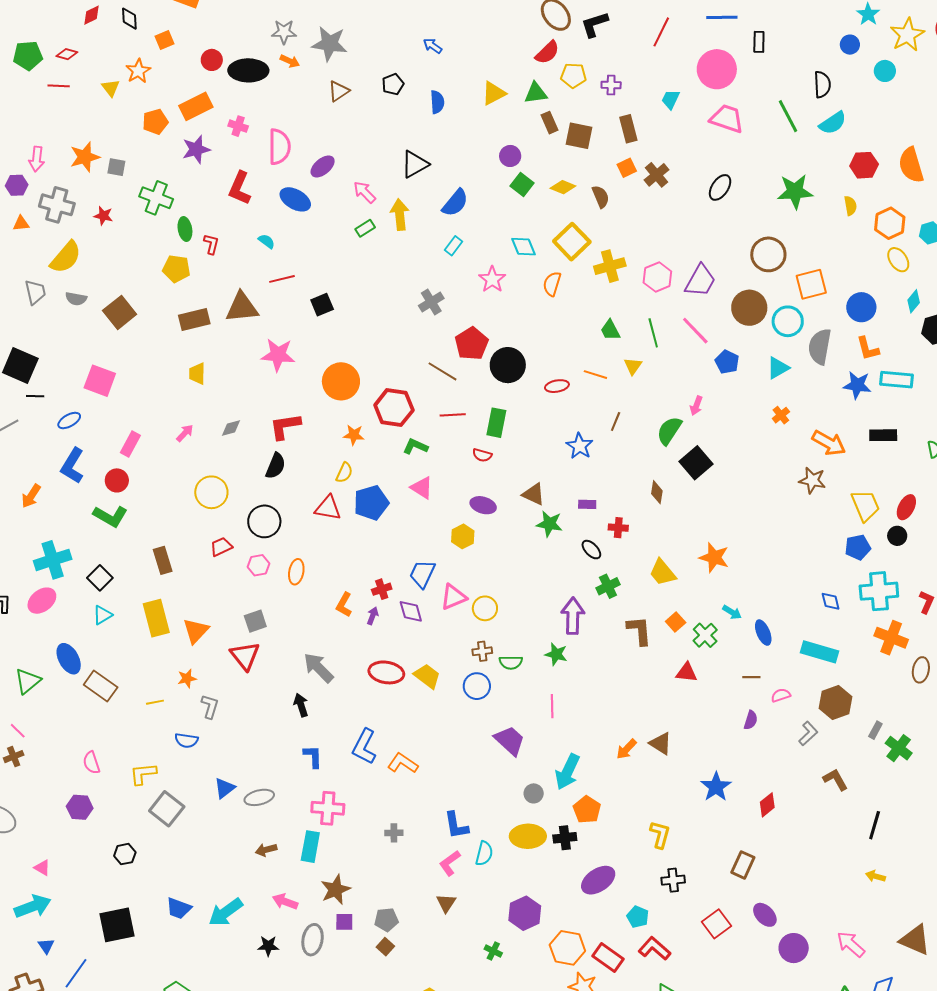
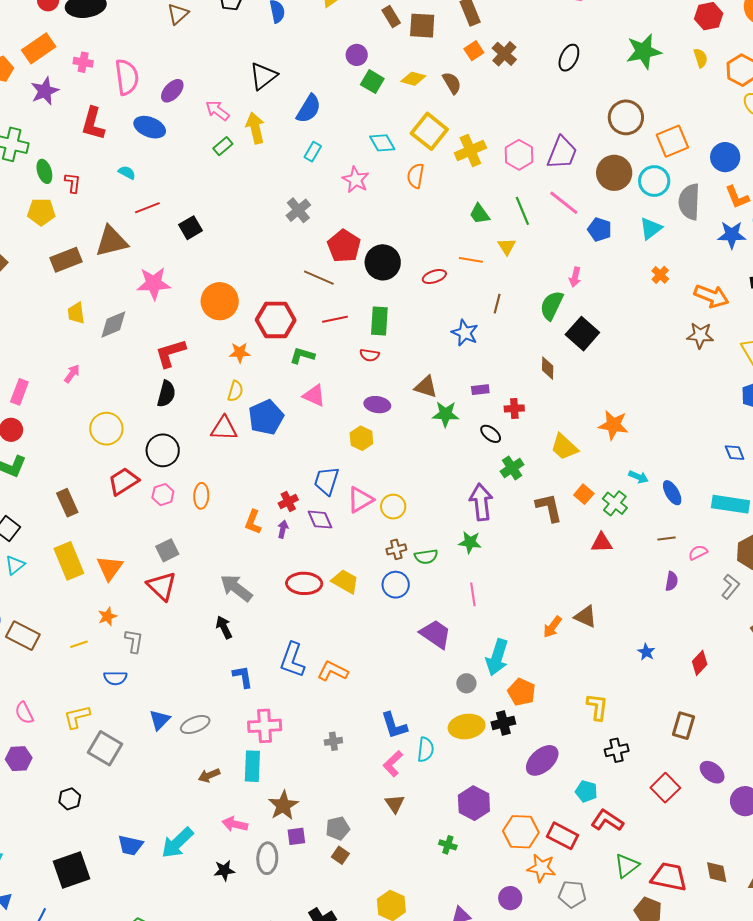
gray diamond: (231, 428) -> (113, 324), moved, size x1.5
red trapezoid: (221, 547) -> (123, 481), size x1.4
blue star: (716, 787) -> (646, 652), size x0.6

